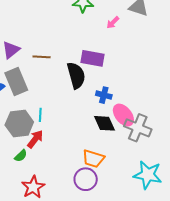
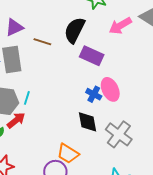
pink arrow: (113, 22) -> (120, 26), size x1.6
black semicircle: (76, 75) -> (75, 30), moved, turned -152
pink ellipse: (123, 115) -> (110, 89), moved

